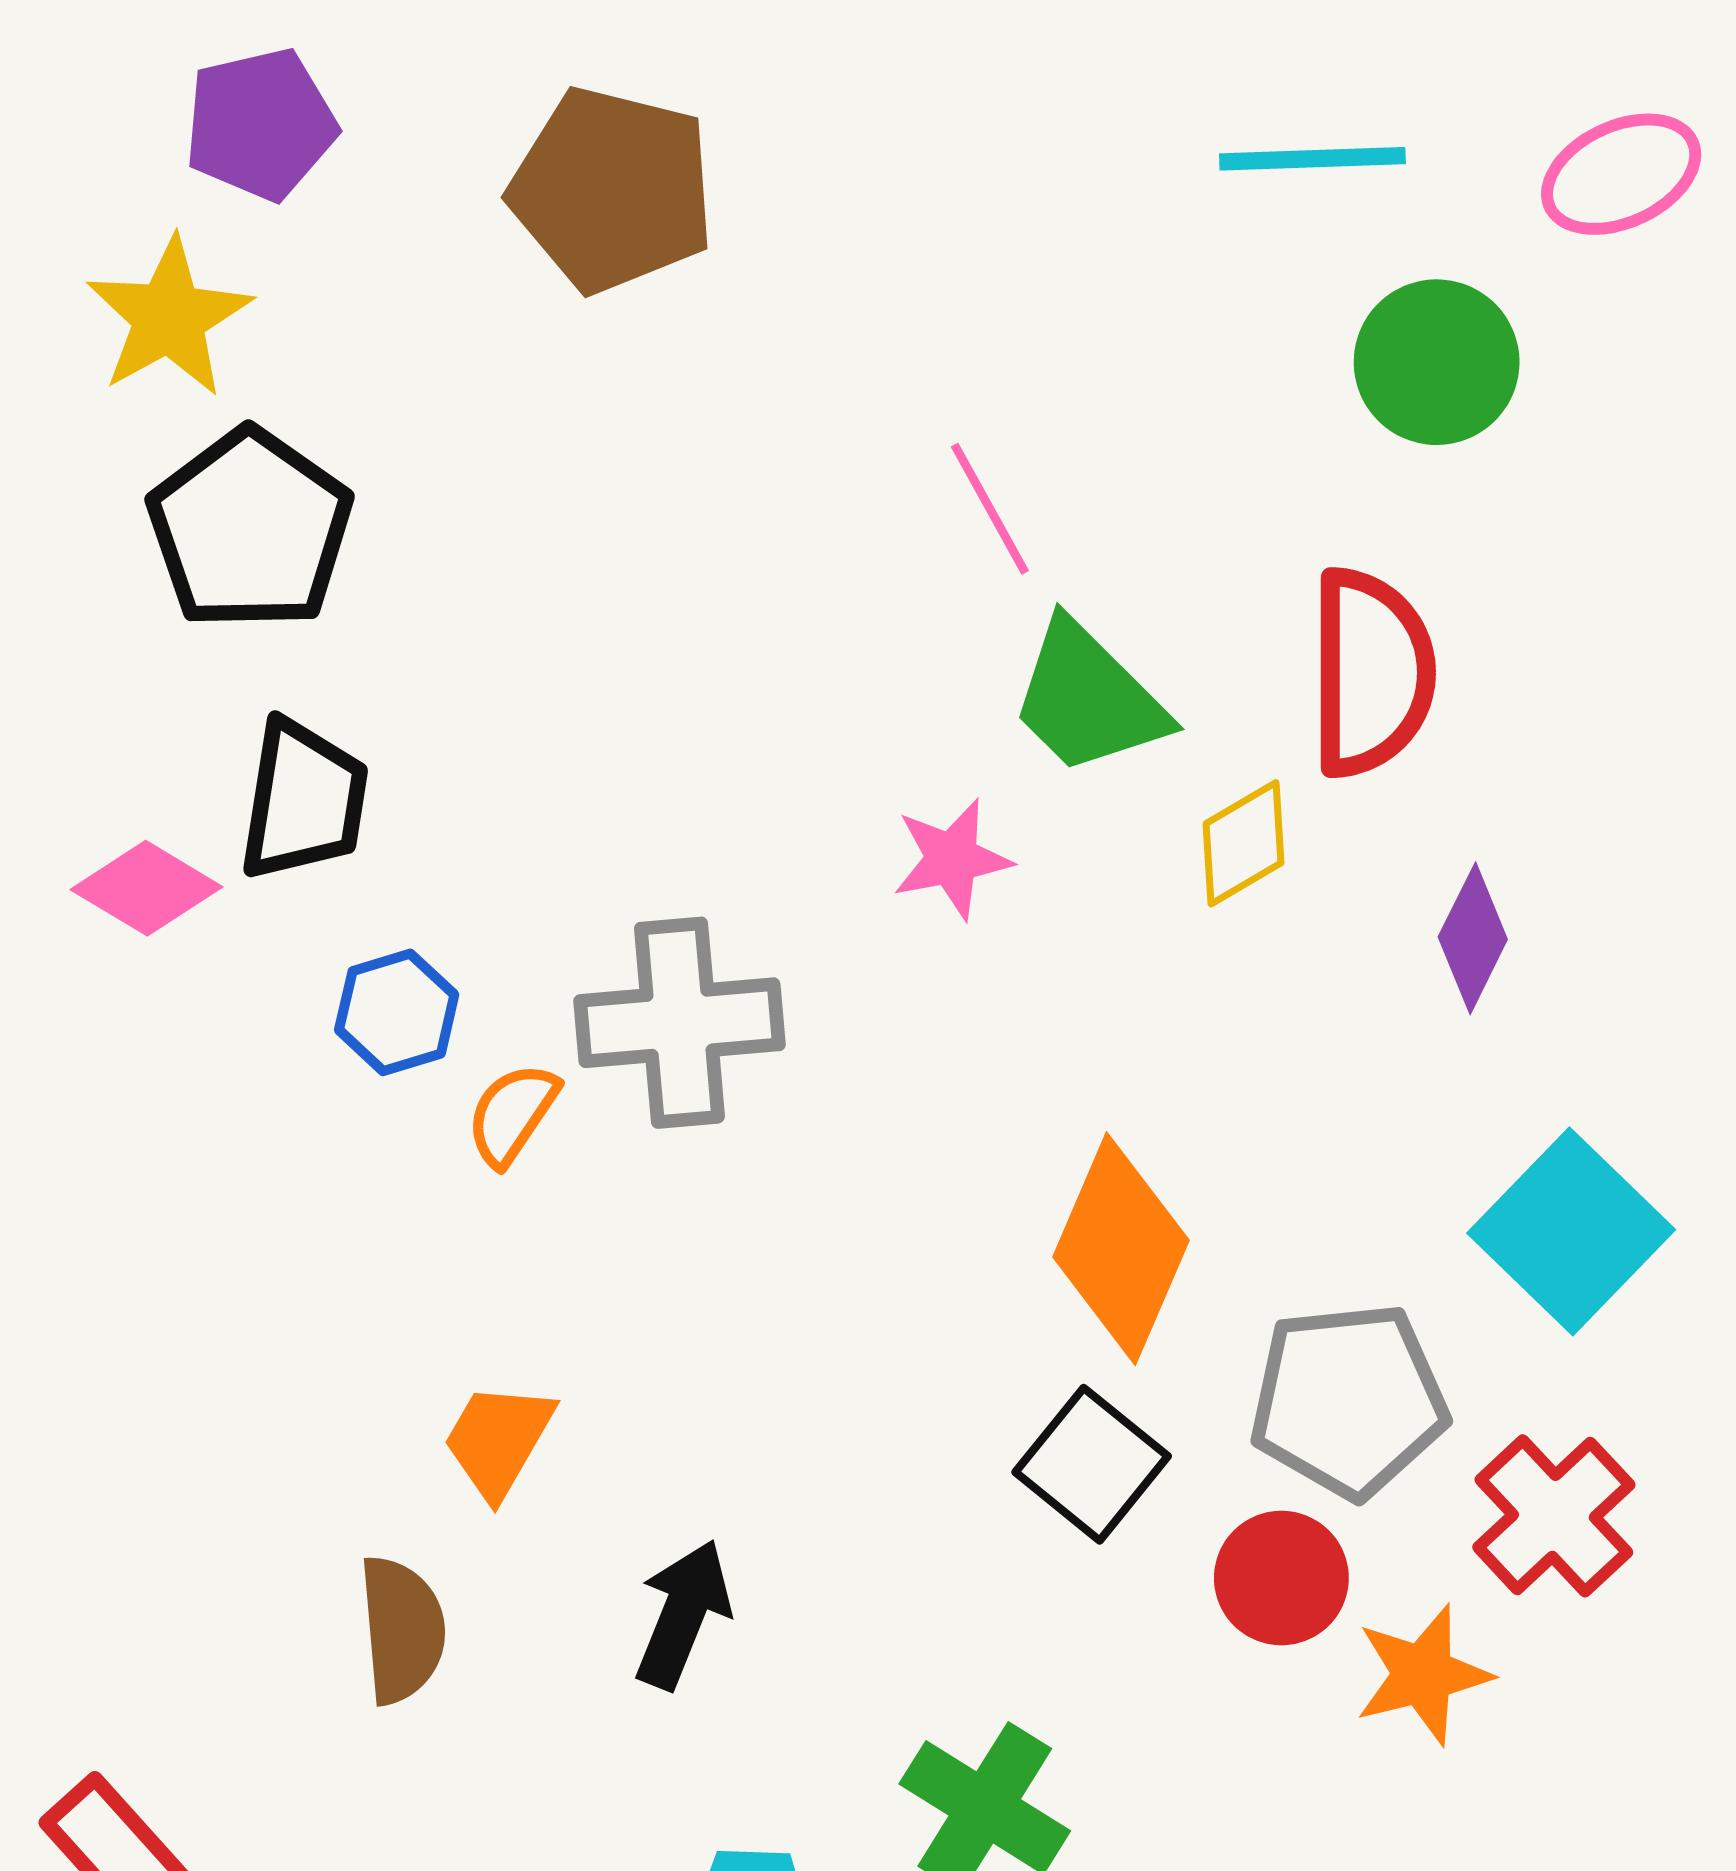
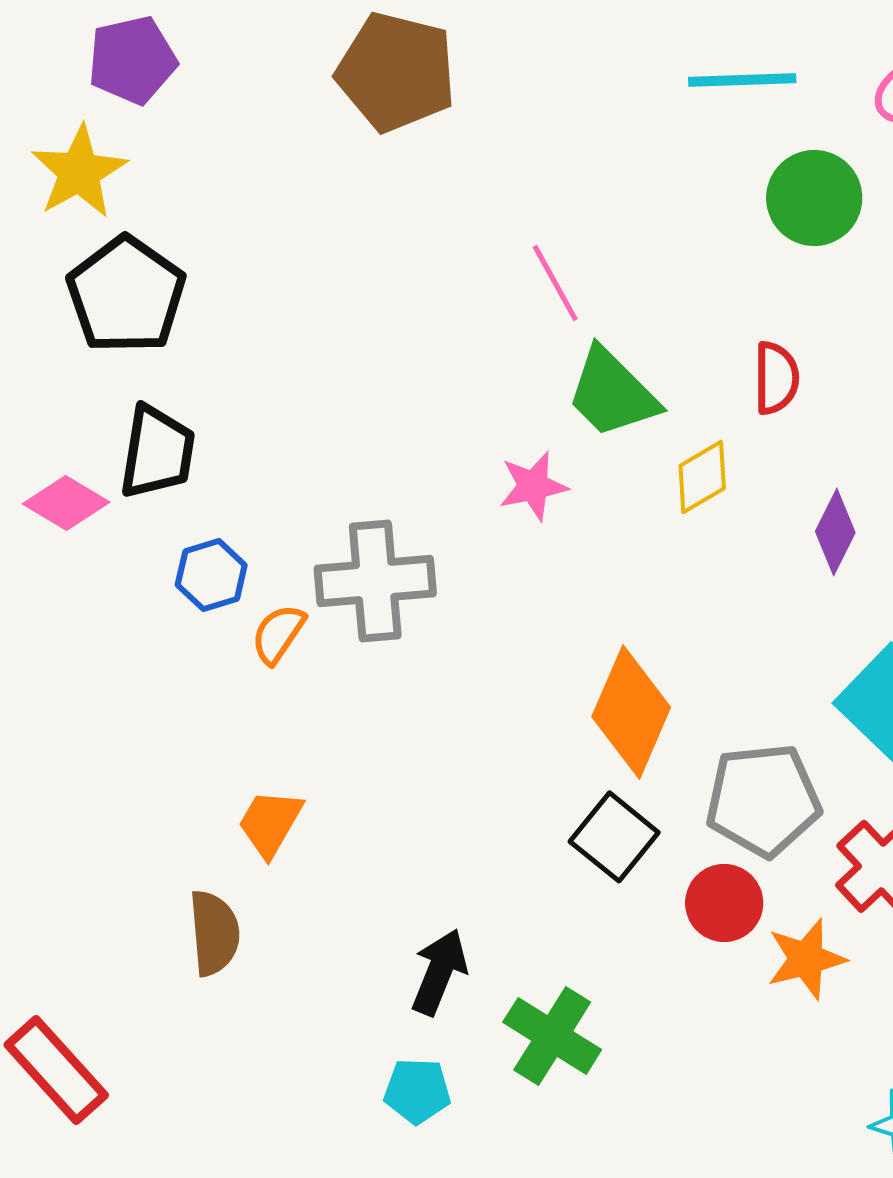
brown pentagon: (612, 190) -> (396, 72), moved
red semicircle: (1371, 673) -> (776, 378), size x0.6
black arrow: (683, 1614) -> (439, 972), moved

